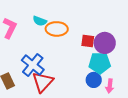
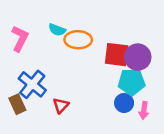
red square: (88, 41) -> (117, 55), size x1.5
blue cross: (33, 65) -> (32, 84), moved
red triangle: (43, 82) -> (61, 105), size x0.6

